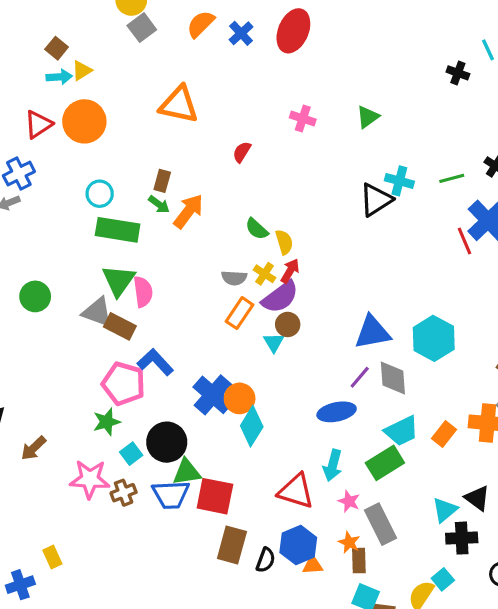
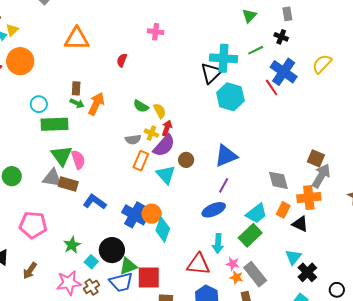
green triangle: (368, 117) -> (249, 16), moved
cyan cross: (399, 181) -> (223, 58), size x1.5
brown circle: (288, 324) -> (186, 160), moved
cyan hexagon: (434, 338) -> (230, 97), moved
cyan triangle: (274, 342) -> (166, 175), size x1.5
gray diamond: (393, 378) -> (278, 180), moved
pink pentagon: (124, 384) -> (33, 225), moved
black triangle: (477, 498) -> (300, 224), moved
black cross: (462, 538) -> (307, 272), turned -30
orange star: (349, 542) -> (236, 277), moved

